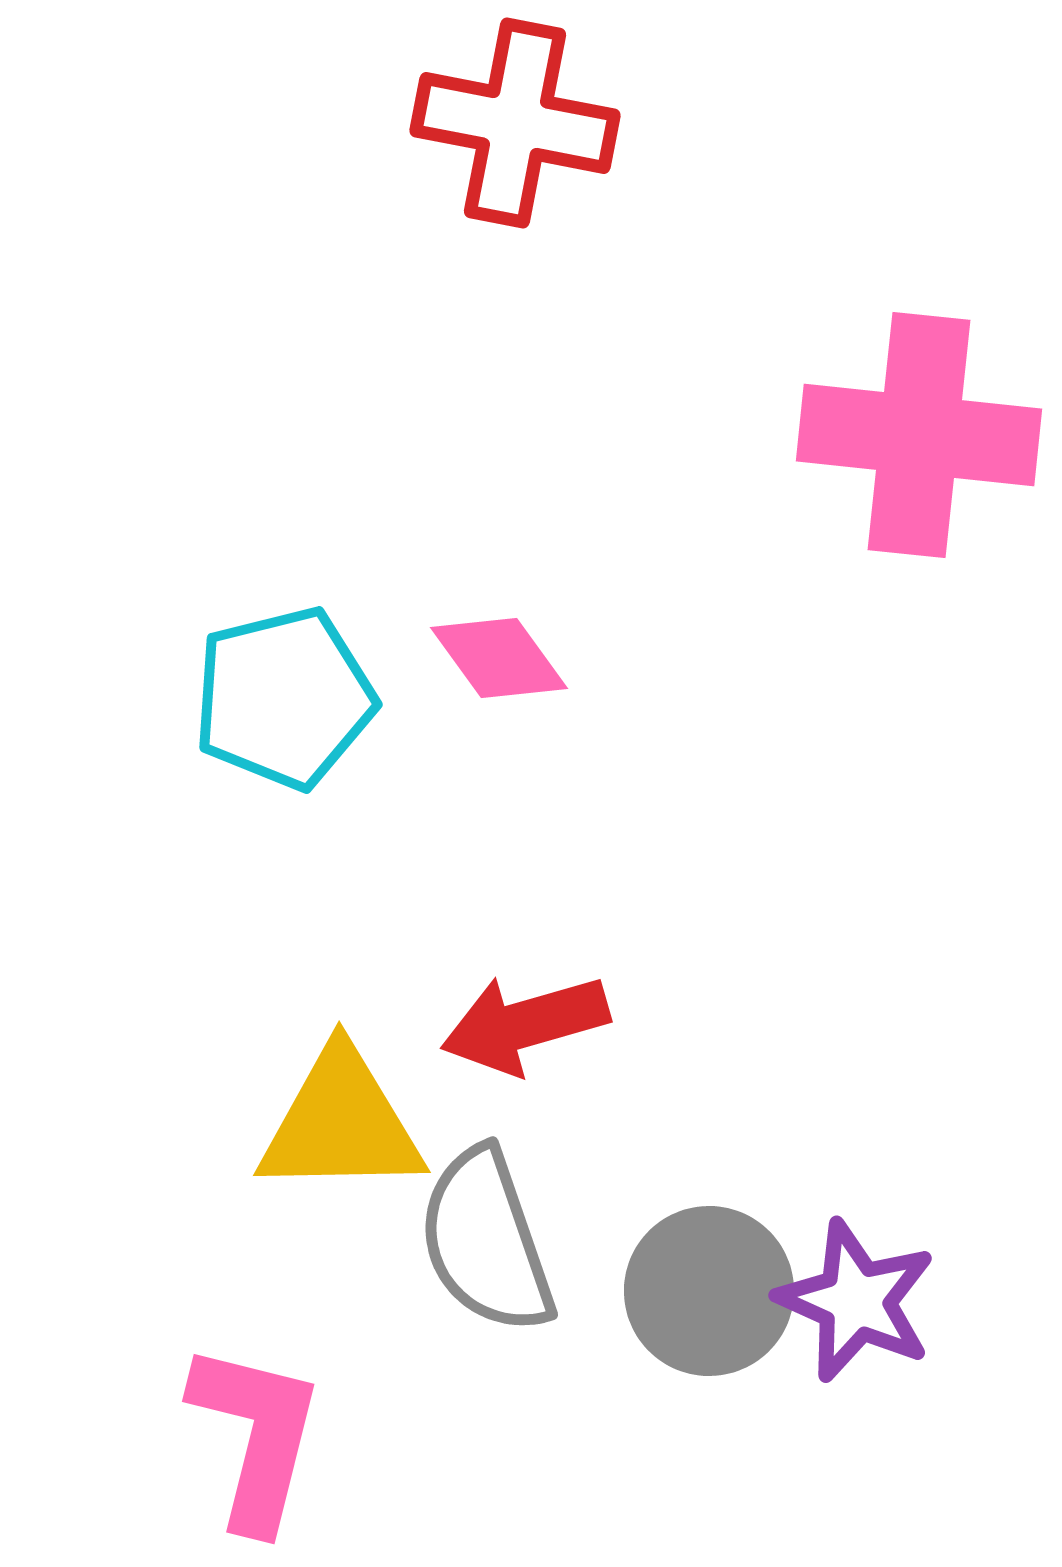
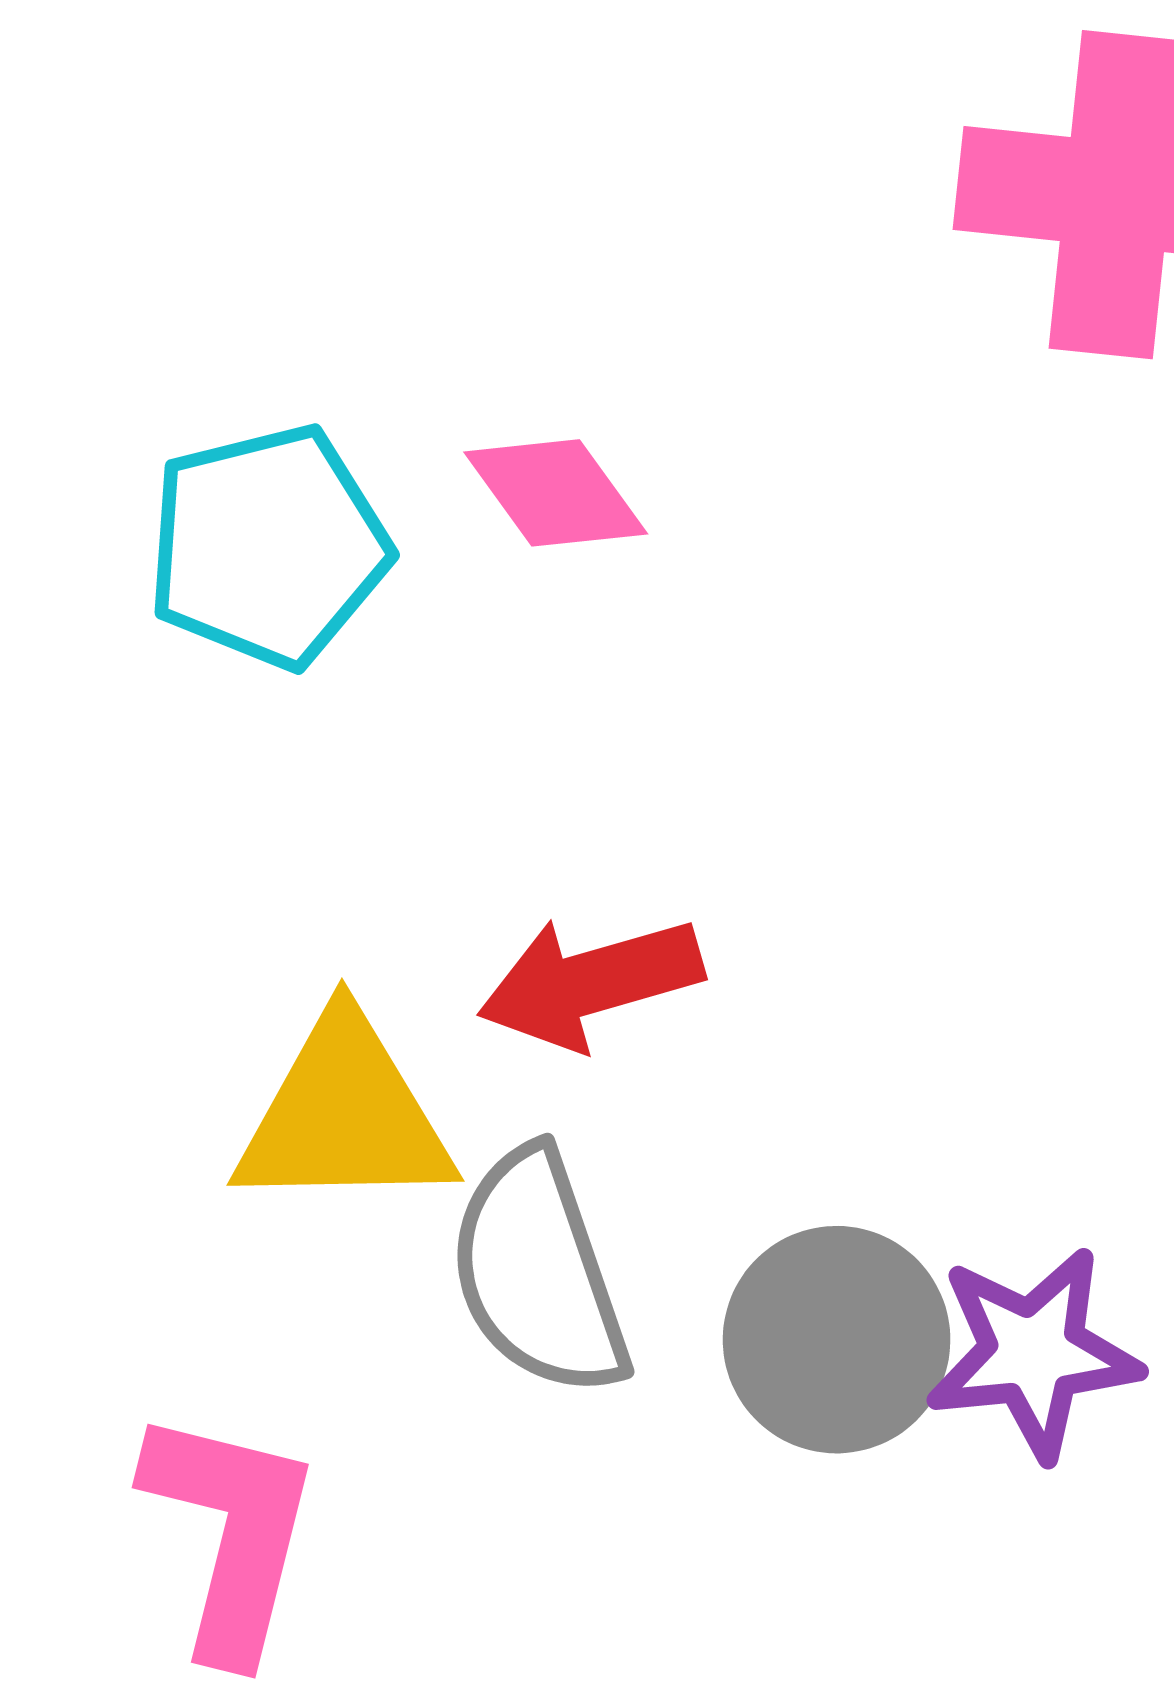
purple star: (856, 1301) -> (1033, 1353), turned -30

